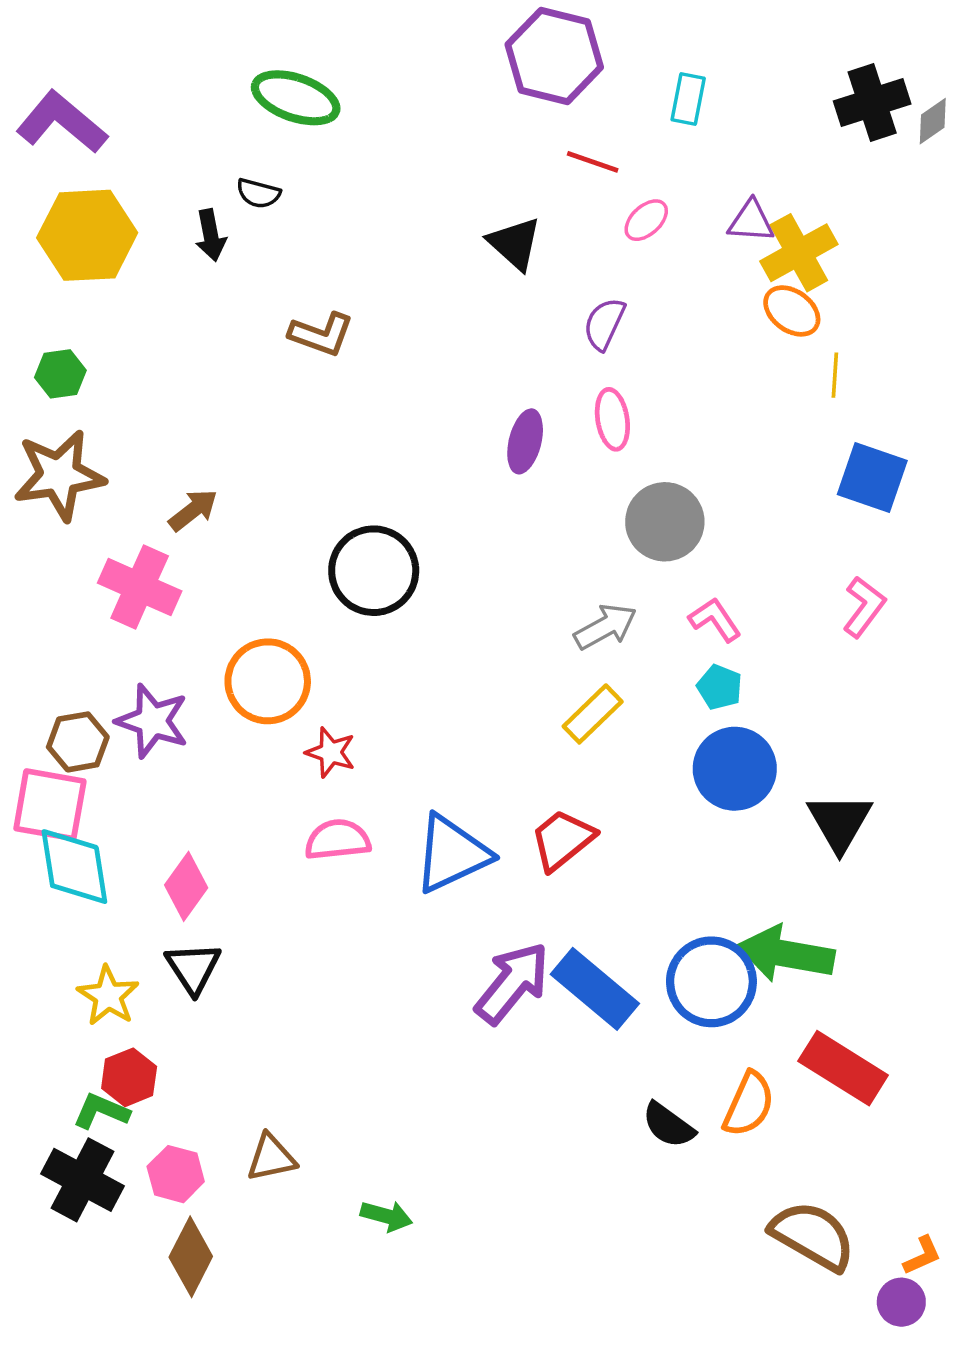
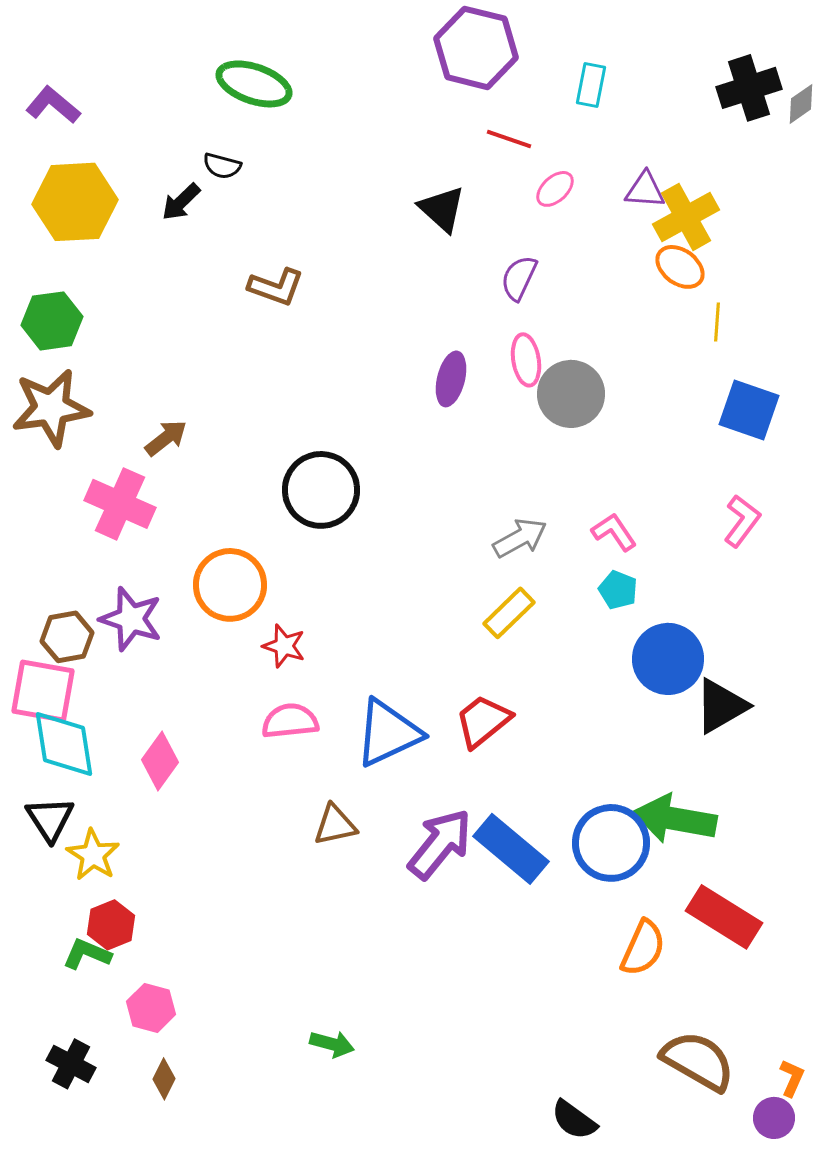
purple L-shape: (62, 122) -> (53, 105), size x0.7
black arrow: (211, 235) -> (181, 202), turned 57
green hexagon: (60, 374) -> (52, 321), size x1.4
gray circle: (665, 522) -> (571, 394), moved
blue circle: (735, 769) -> (668, 659), moved
black triangle: (840, 822) -> (721, 706), turned 30
black triangle: (193, 968) -> (50, 819), moved
black semicircle: (668, 1125) -> (574, 1120), moved
brown triangle: (271, 1158) -> (335, 825), moved
black cross: (83, 1180) -> (71, 1064), moved, size x0.7
orange L-shape: (922, 1256) -> (792, 1078), turned -42
brown diamond: (191, 1257) -> (164, 1079), size x0.6

